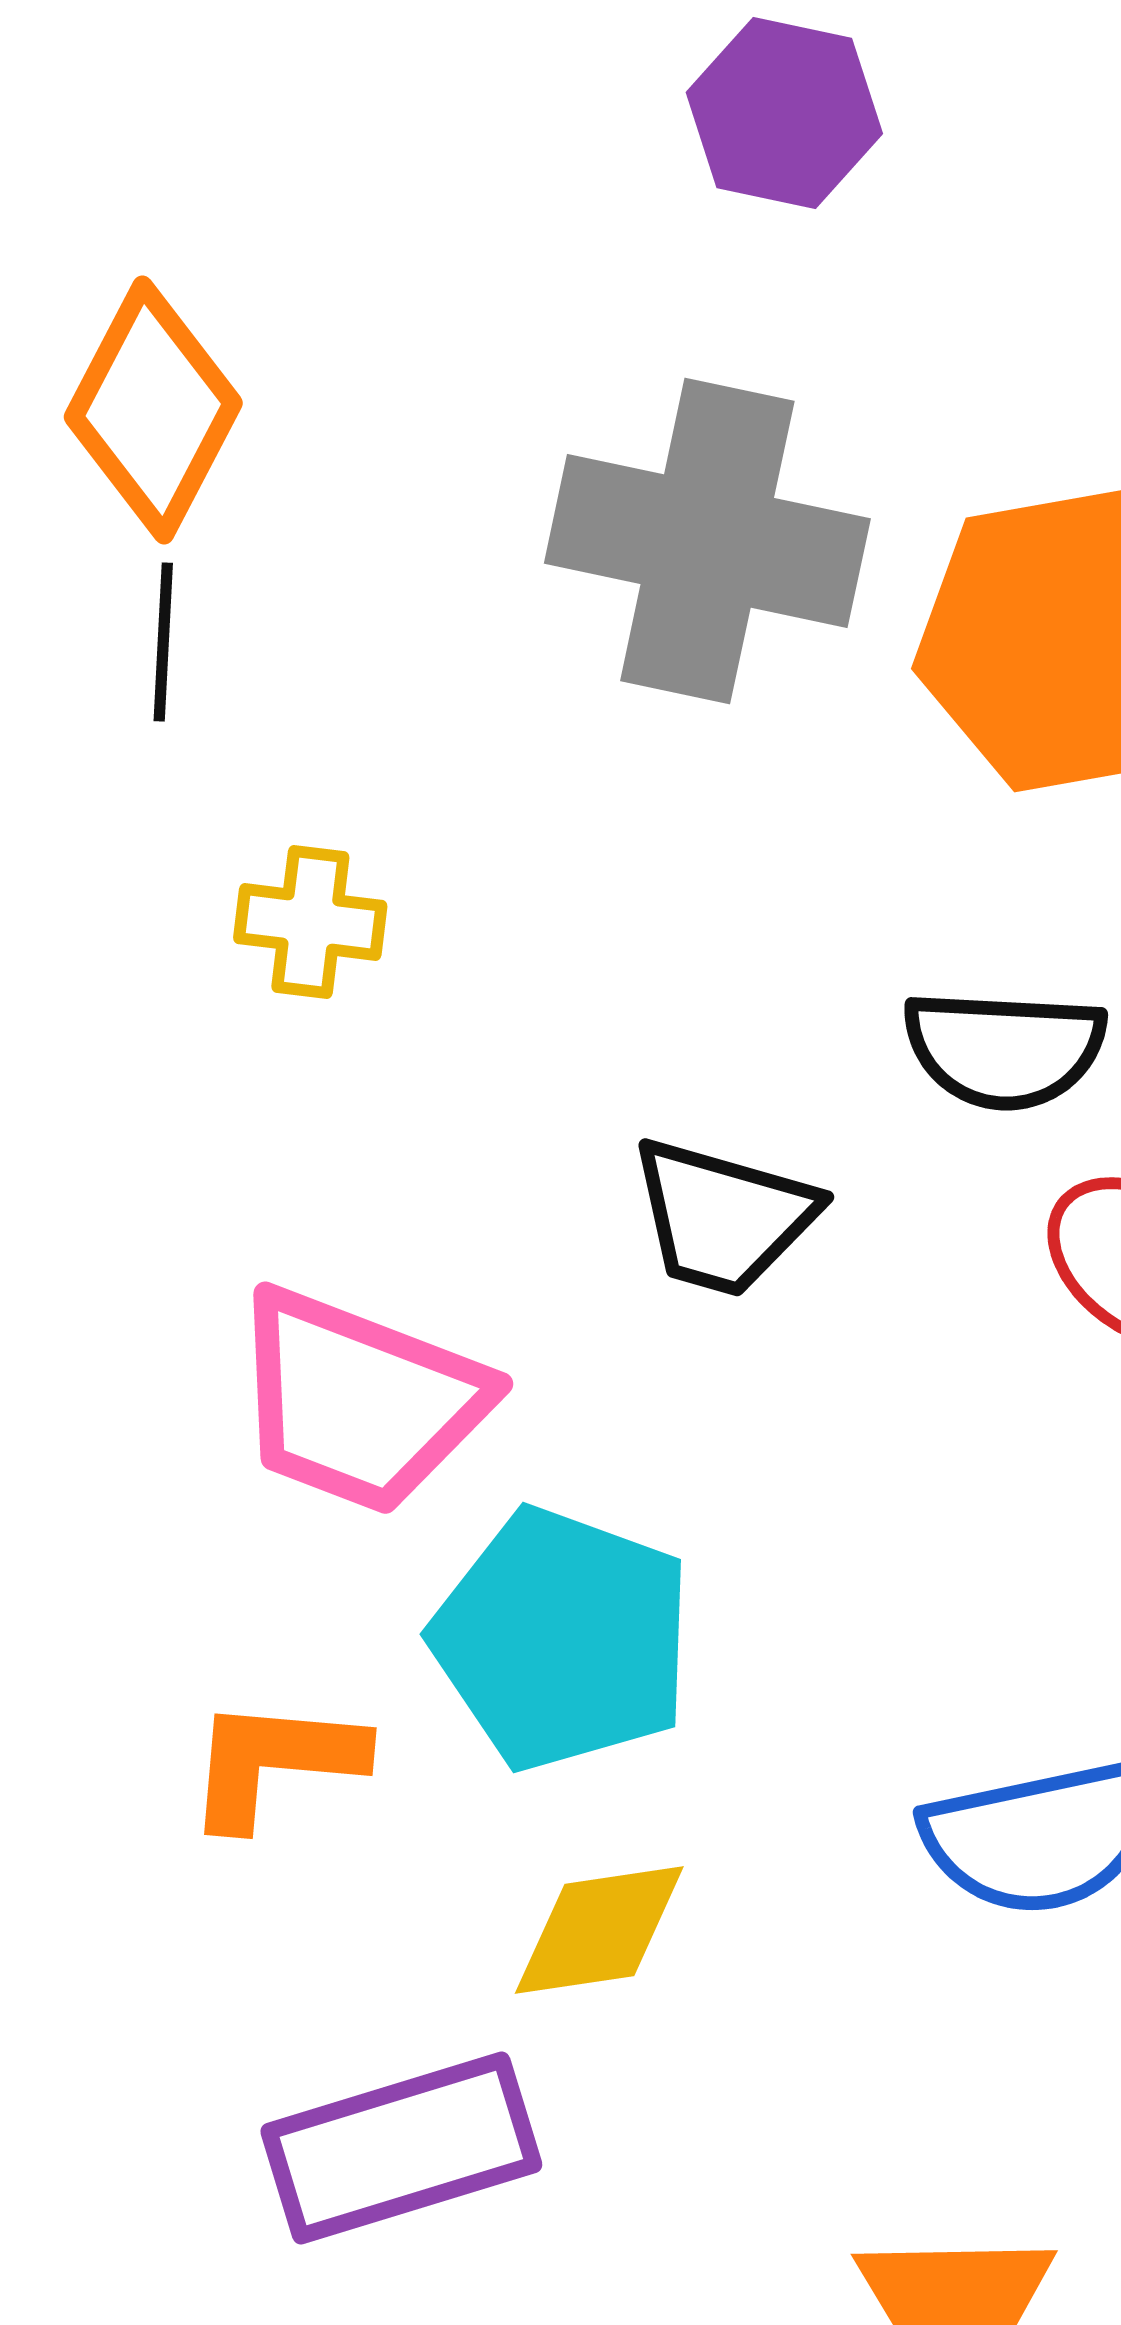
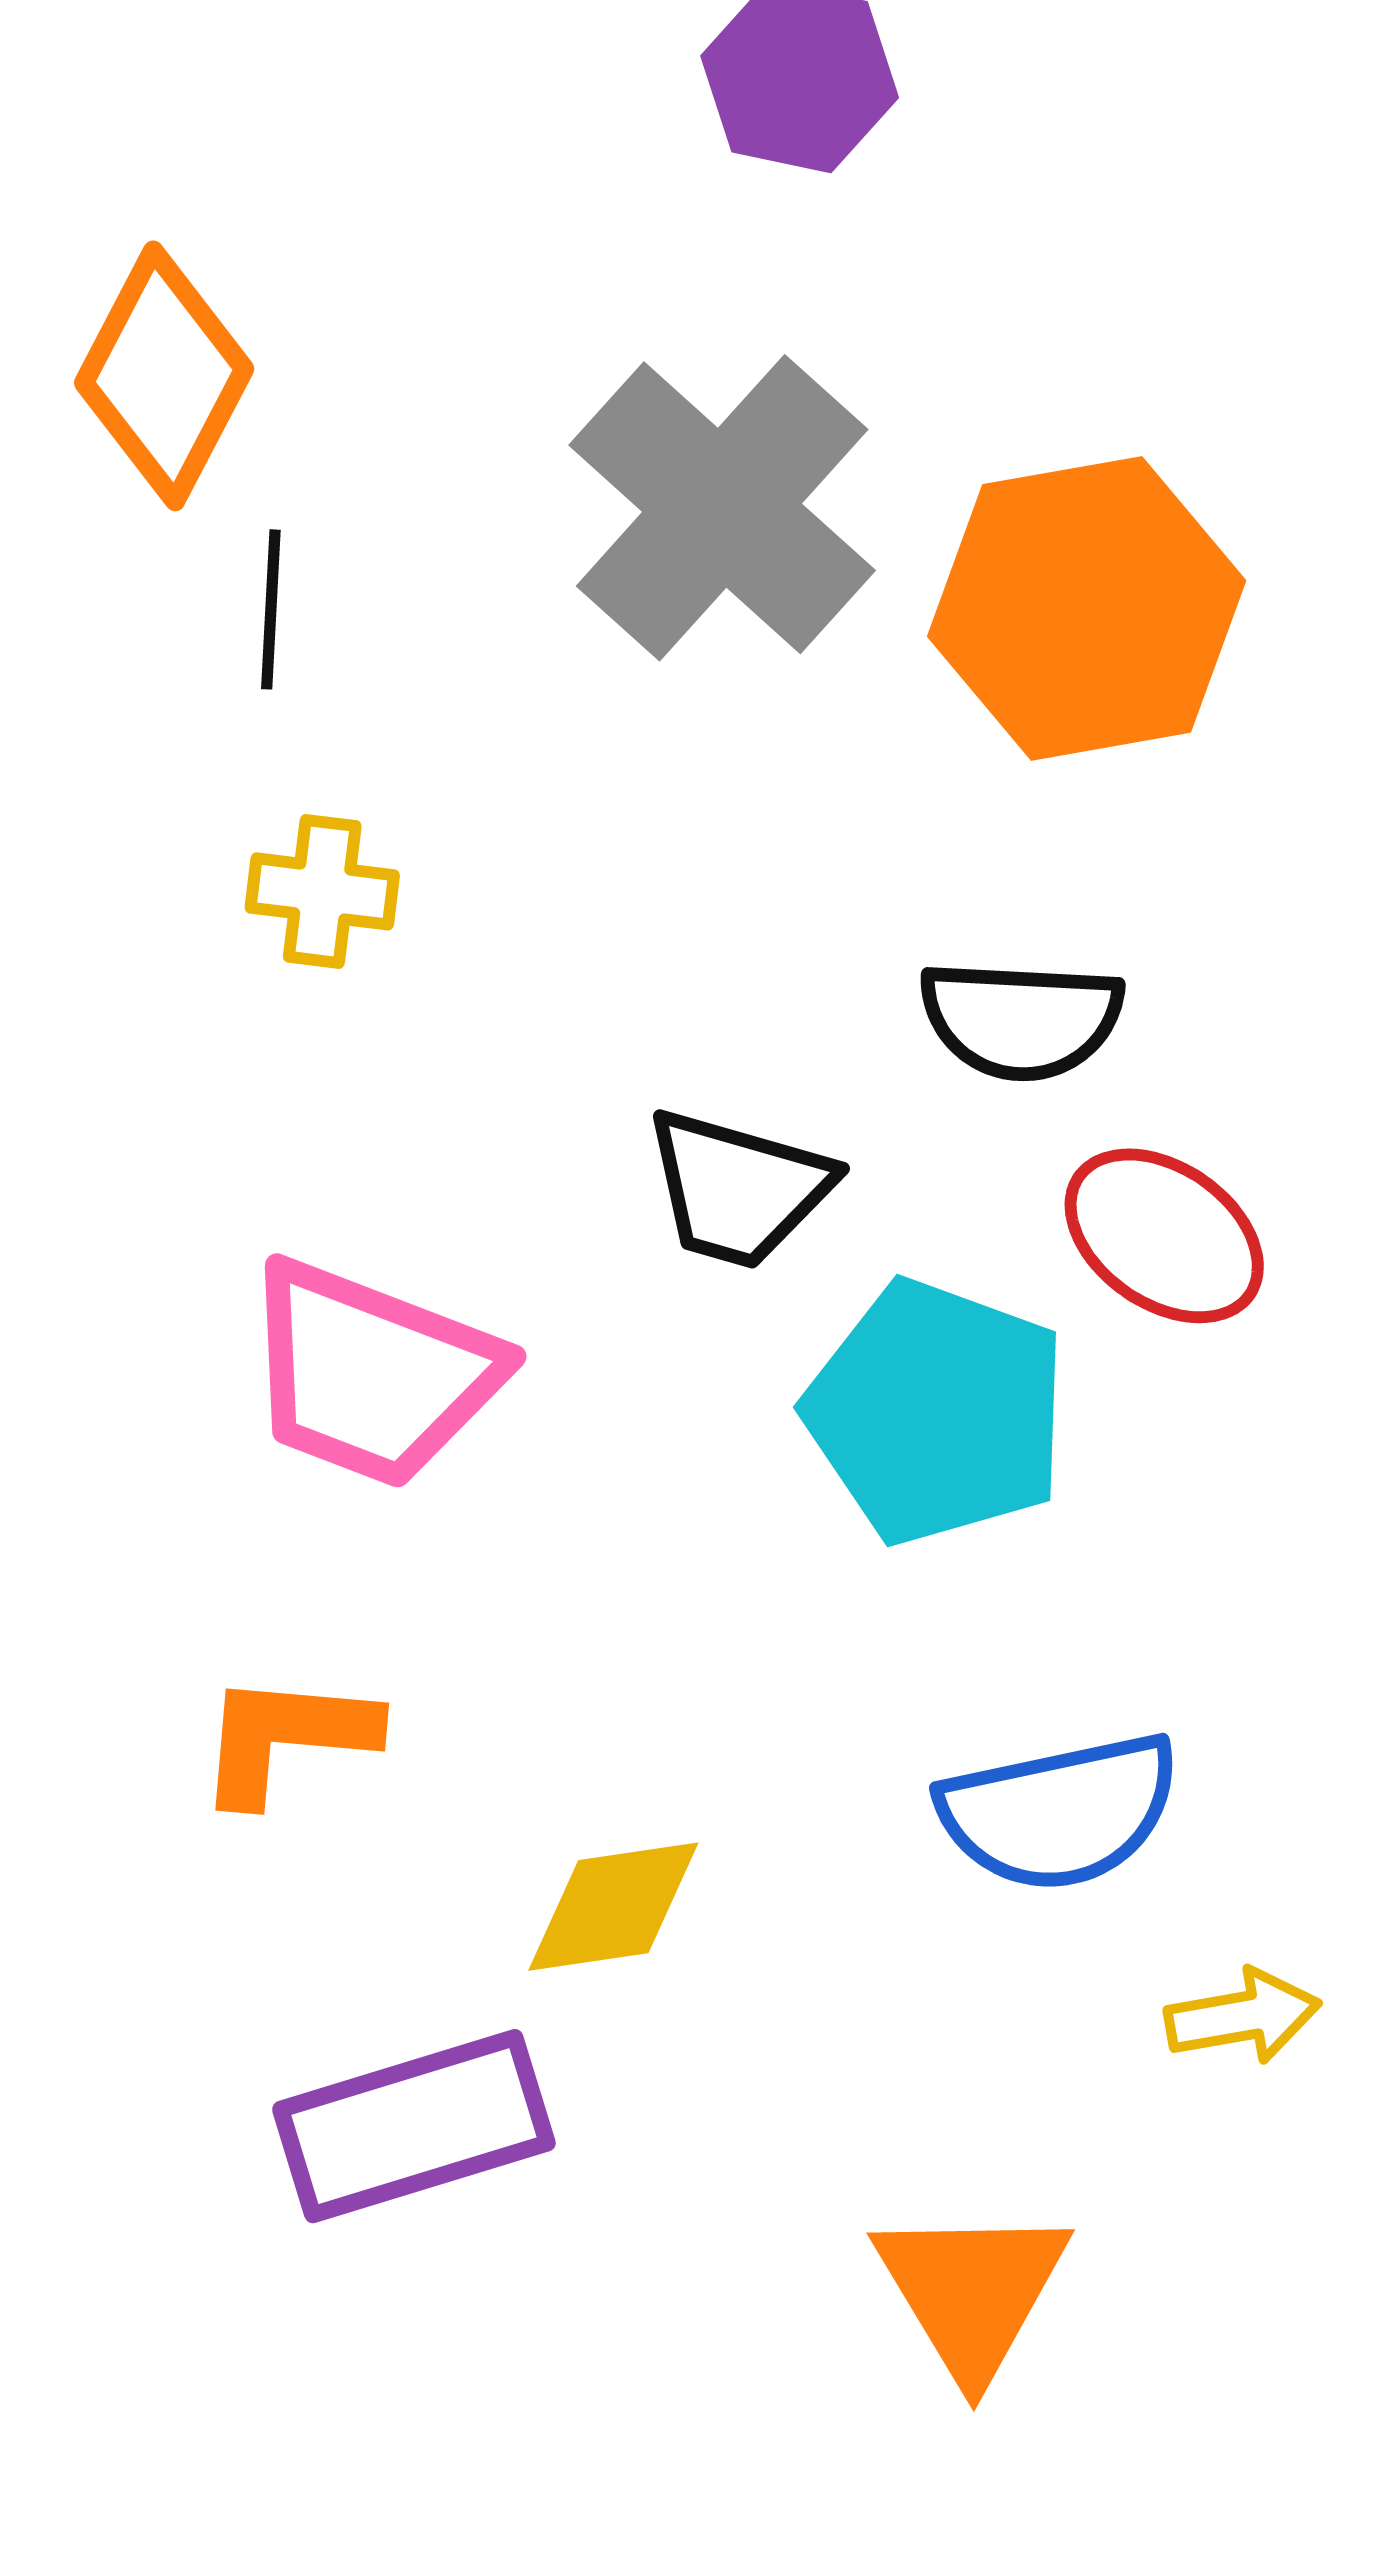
gray cross: (707, 541) -> (722, 508), turned 30
black line: (163, 642) -> (271, 609), moved
cyan pentagon: (562, 1639) -> (937, 1412), moved

